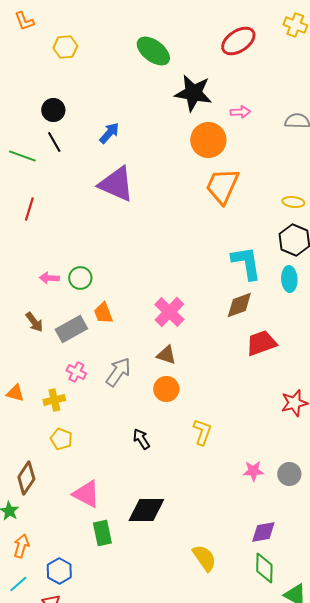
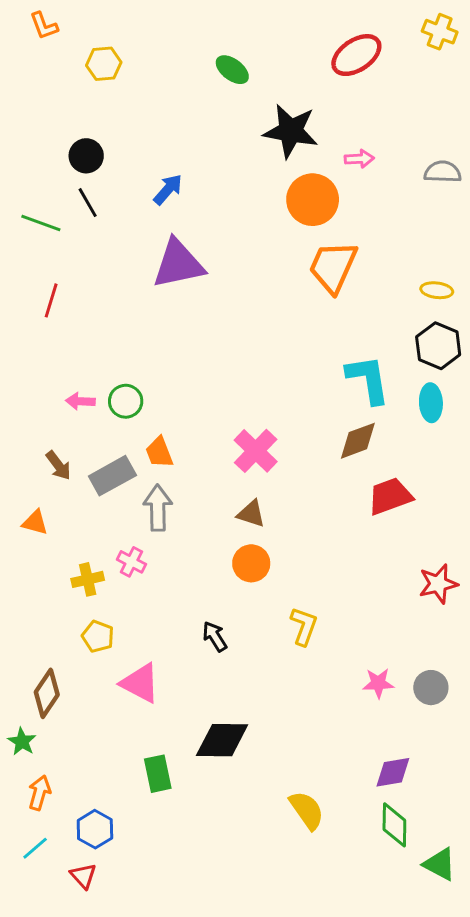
green ellipse: (153, 51) -> (232, 70), size x0.7
purple triangle: (116, 184) -> (178, 264), turned -36
pink cross: (76, 372) -> (131, 562), moved
gray arrow: (118, 372) -> (158, 508), moved, turned -36
orange triangle: (15, 393) -> (35, 522), moved
pink triangle: (86, 494) -> (140, 683), moved

